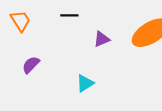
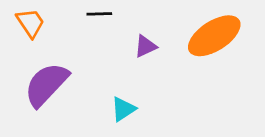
purple semicircle: (31, 65) -> (46, 85), size x1.8

